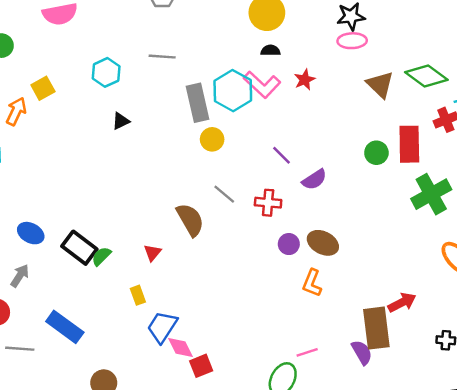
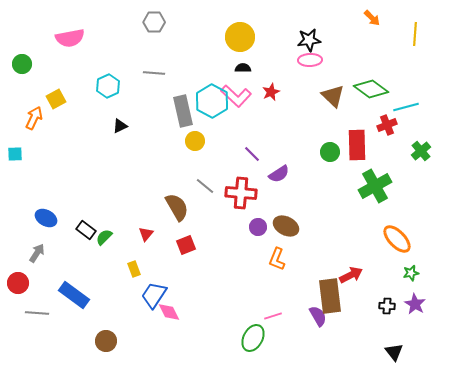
red cross: (268, 203) -> (241, 193), size x1.4
black rectangle: (79, 248) -> (86, 230), size x0.7
red square: (201, 366) -> (186, 245), moved

